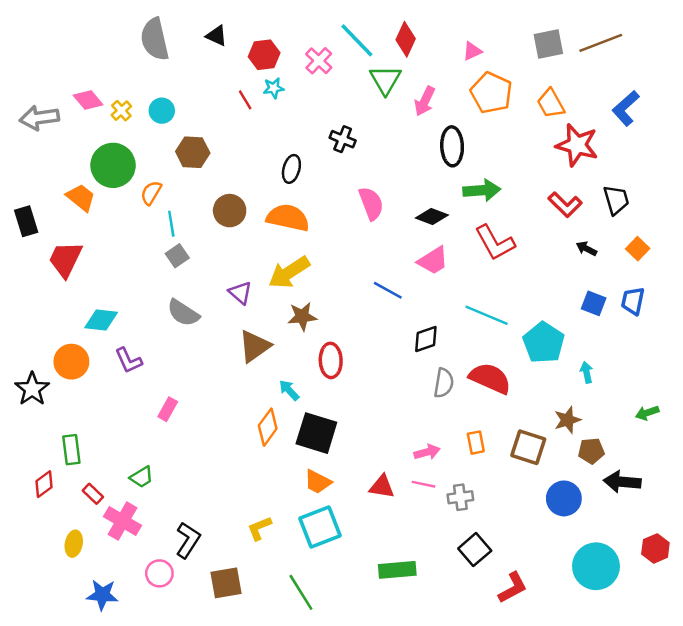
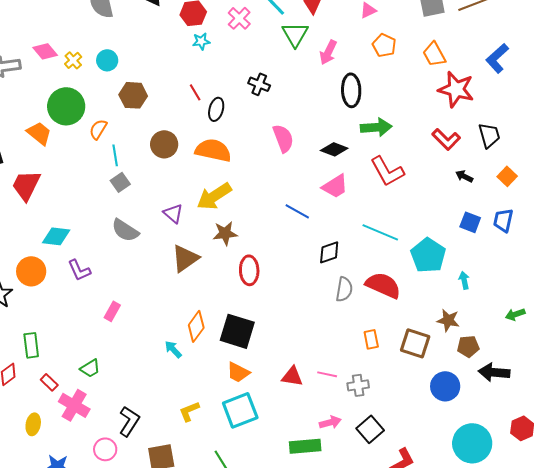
orange pentagon: (491, 93) -> (384, 45), size x0.7
red line: (245, 100) -> (195, 92), moved
cyan arrow: (289, 390) -> (173, 349), moved
brown star: (567, 420) -> (448, 320), turned 30
pink arrow: (427, 452) -> (330, 422), moved

